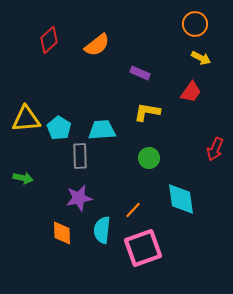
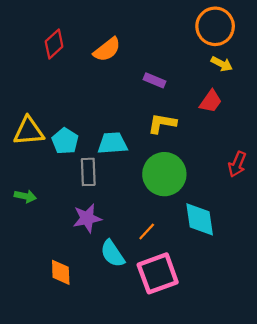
orange circle: (195, 24) -> (215, 26), size x1.4
green circle: (149, 158) -> (164, 174), size x1.8
cyan semicircle: (102, 230) -> (113, 254), turned -40
orange diamond: (62, 233) -> (61, 272), moved

